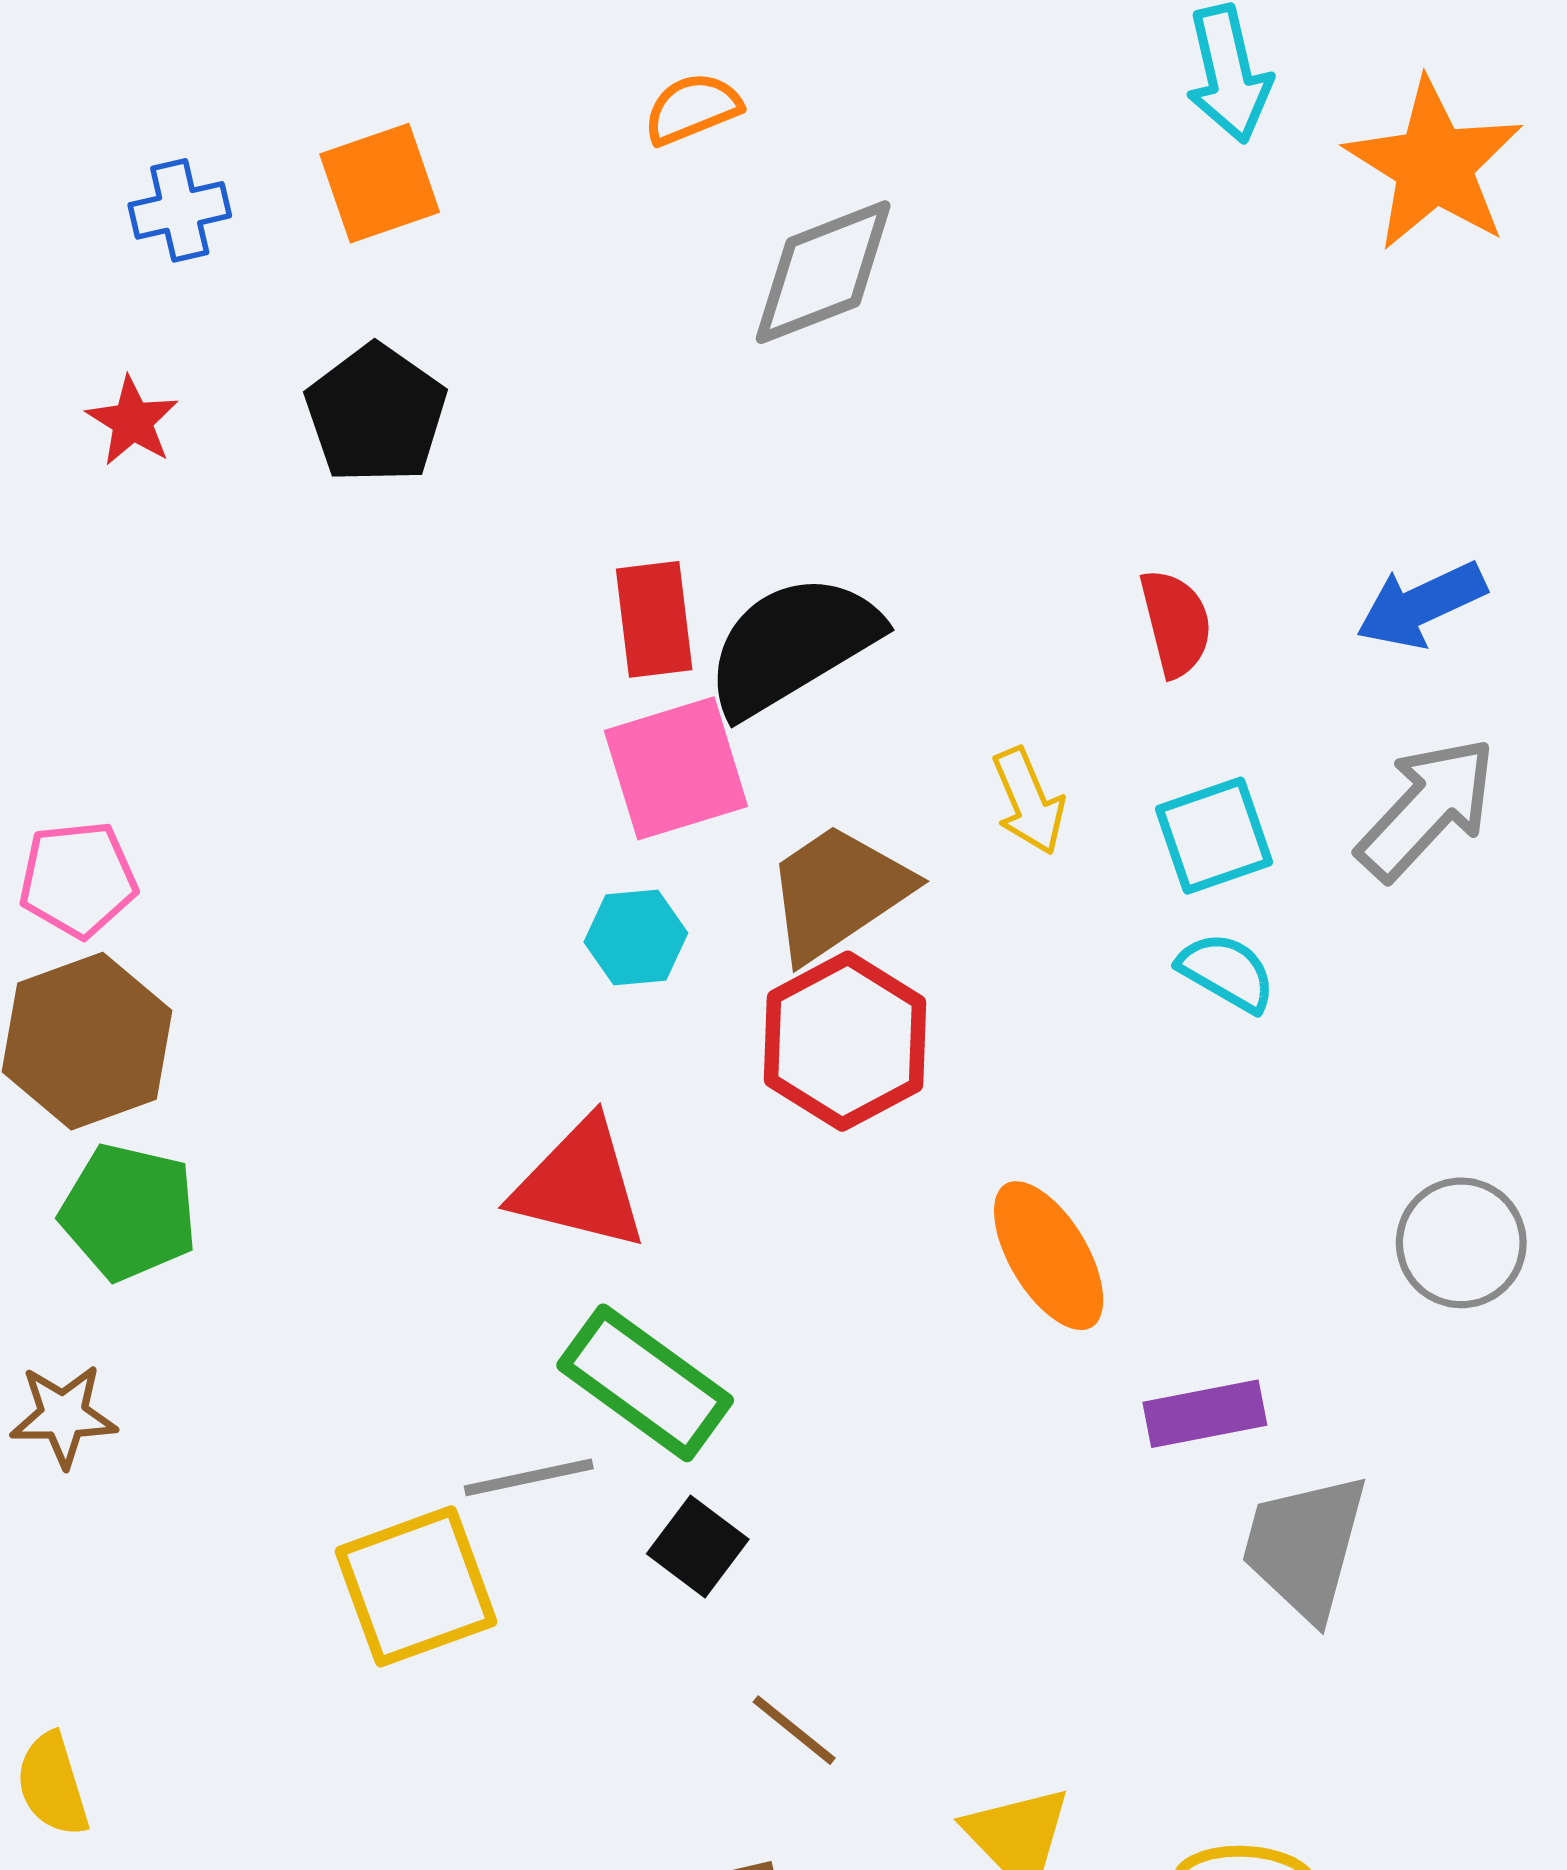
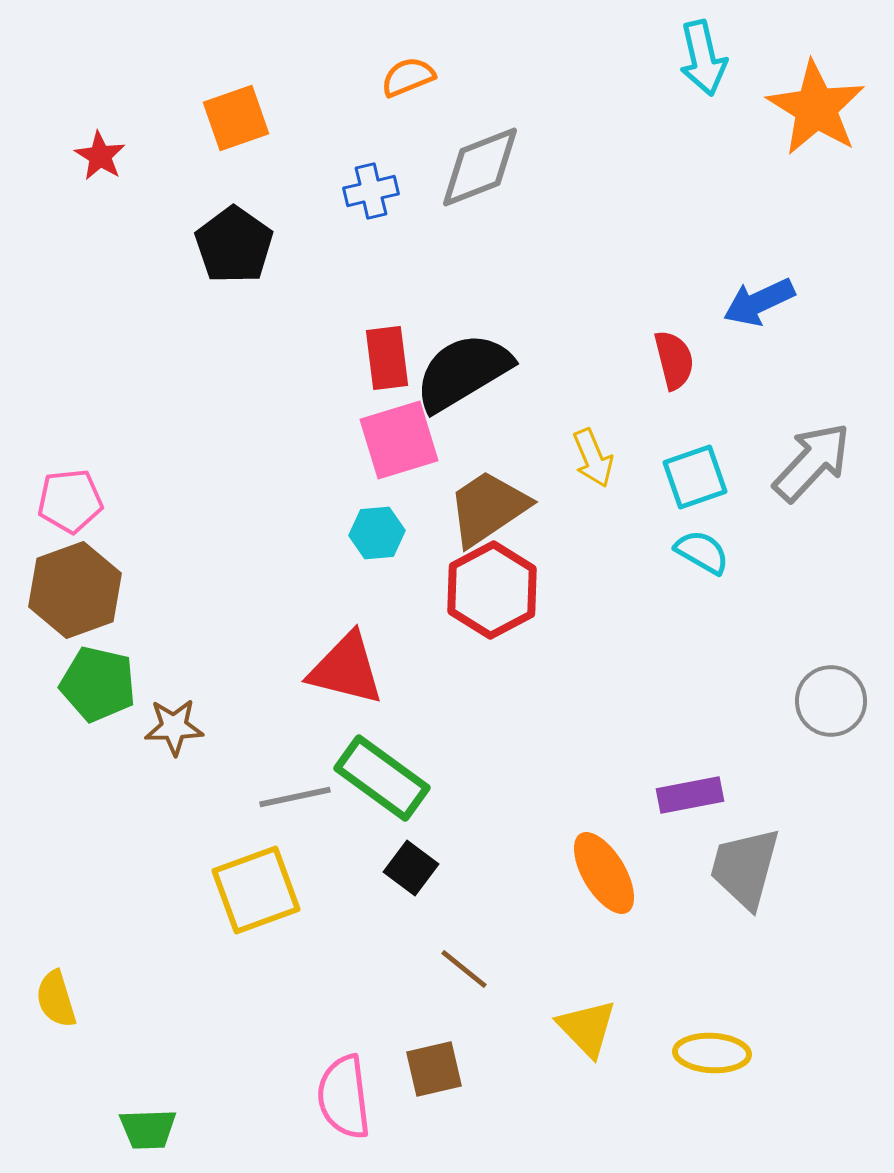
blue cross: (180, 210) -> (371, 191), moved
red star: (132, 421) -> (100, 156), moved
blue arrow: (1421, 605) -> (759, 302), moved
orange ellipse: (1049, 1256) -> (604, 873), moved
brown star: (63, 1416) -> (174, 727), moved
gray line: (529, 1477) -> (295, 797), moved

